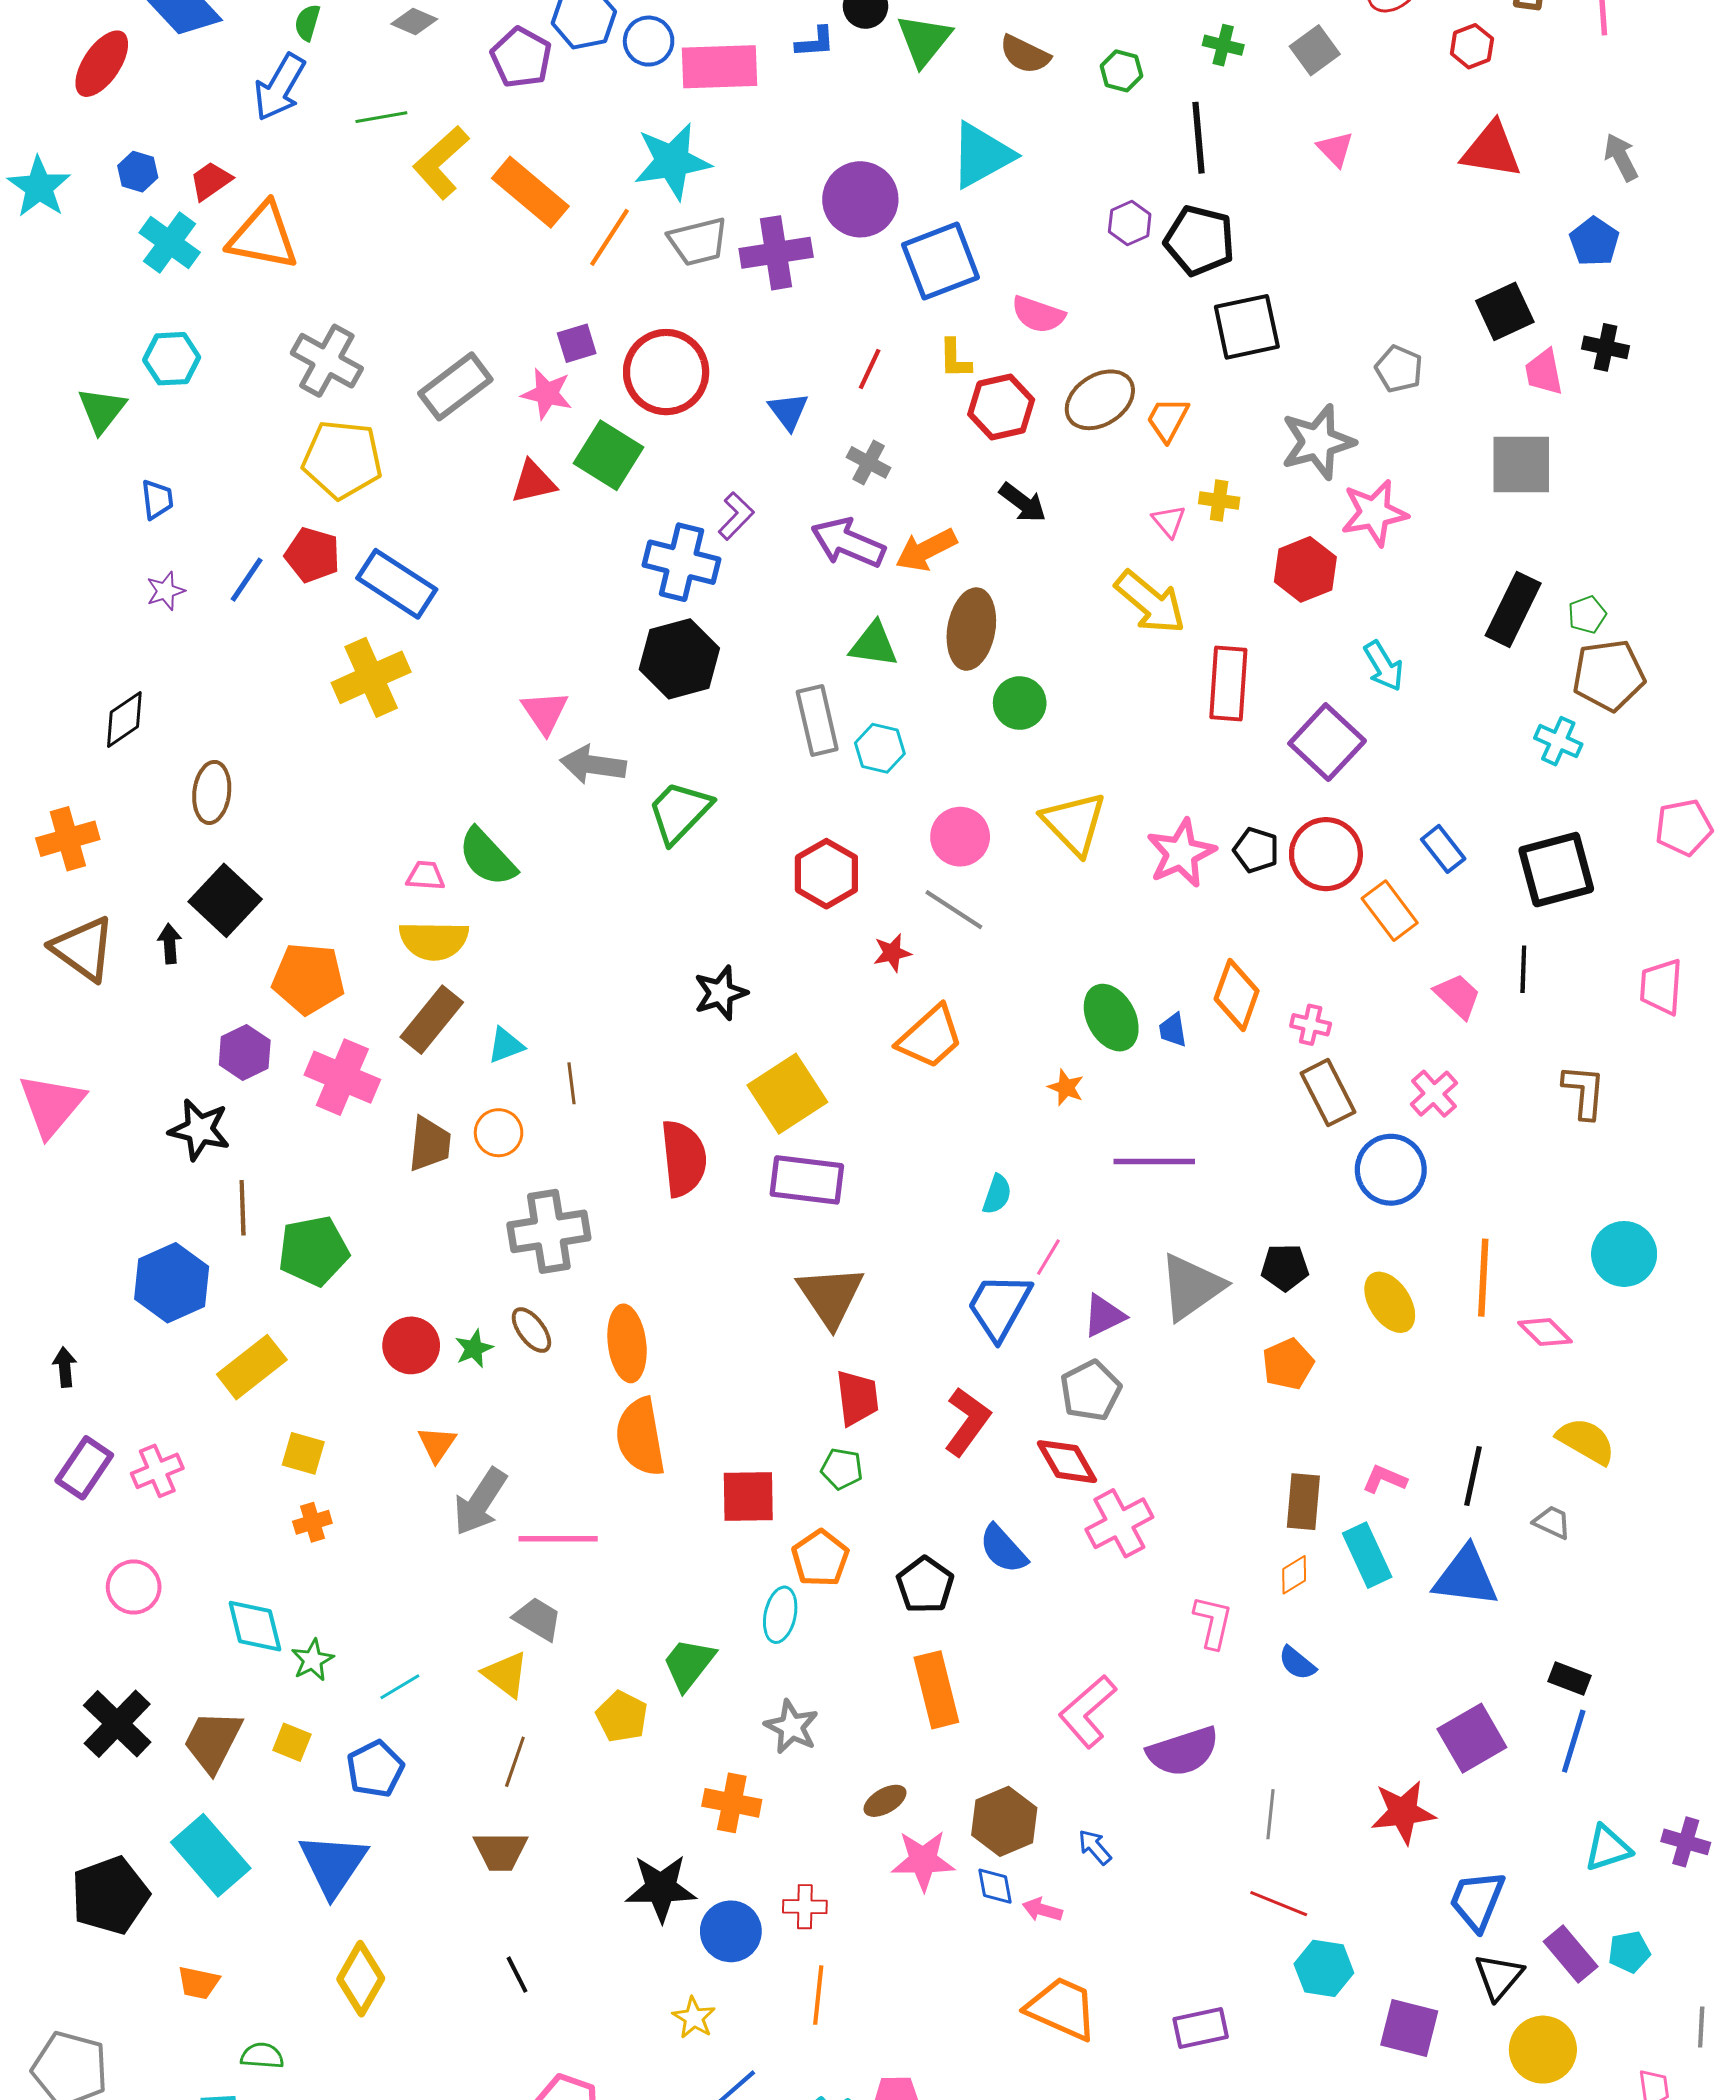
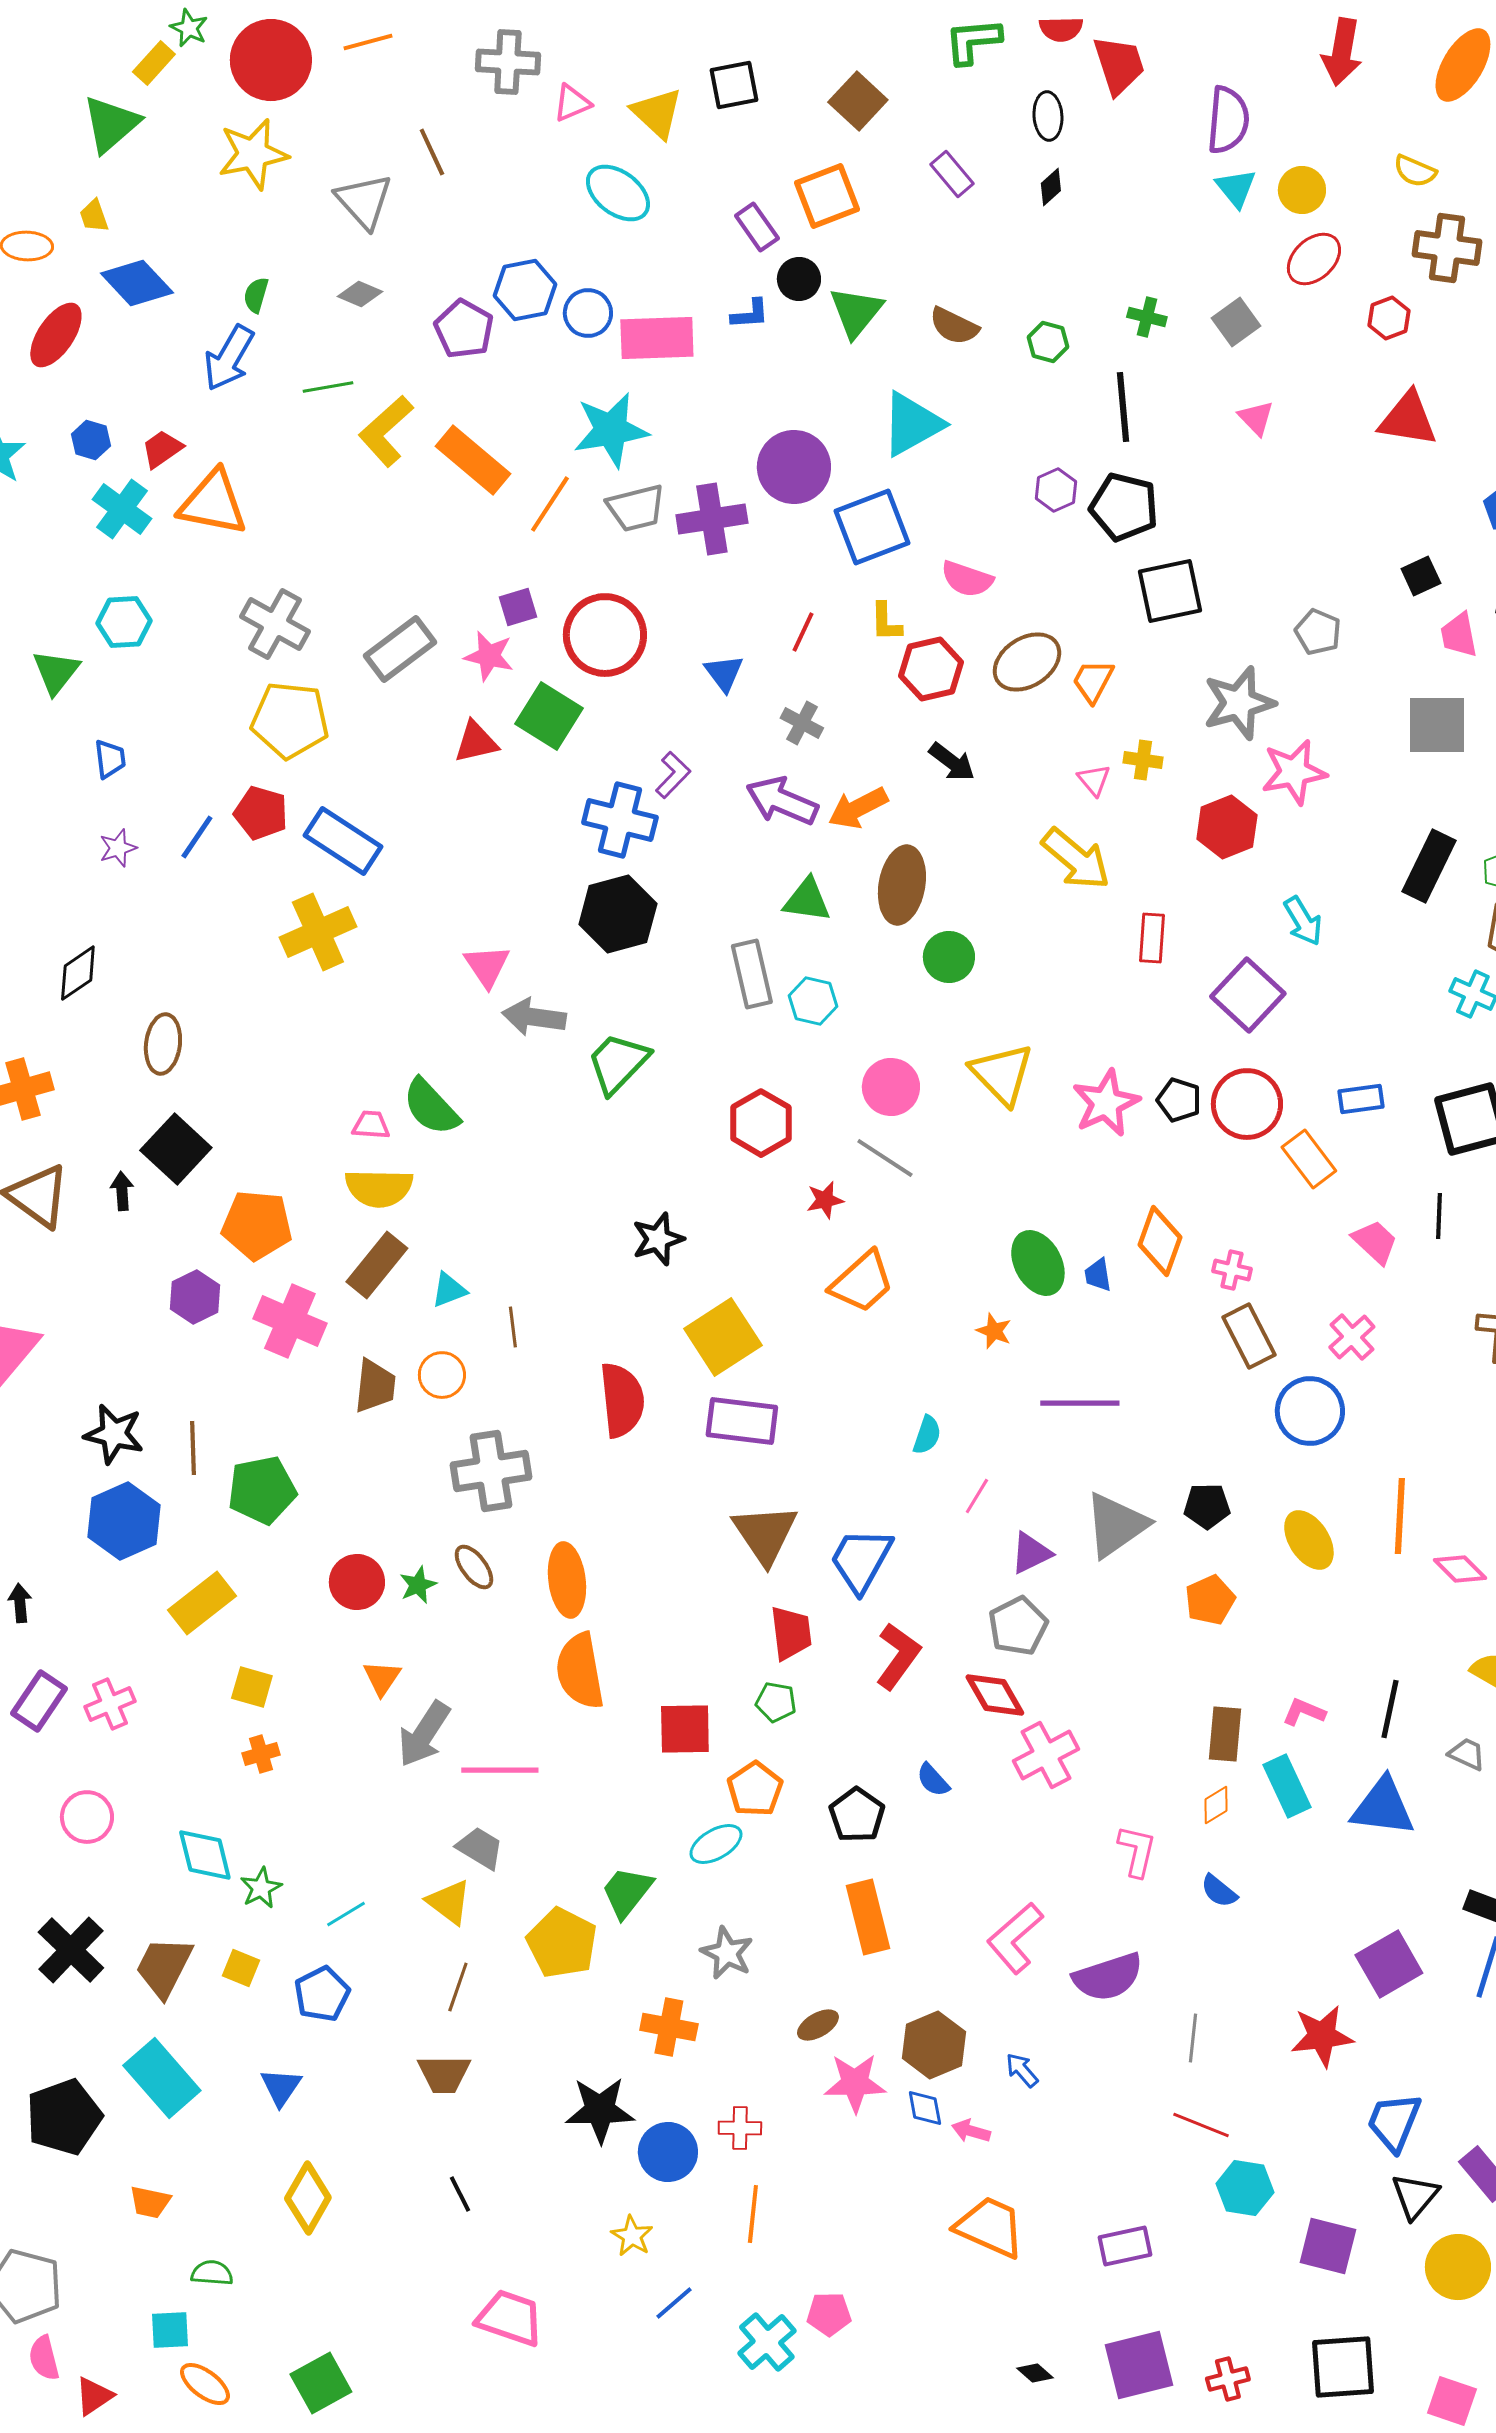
black square: (1505, 311) -> (1421, 576), size x0.7
red rectangle: (1228, 683) -> (1152, 938), size x0.7
blue rectangle: (1443, 849) -> (1361, 1099), turned -60
black star: (199, 1130) -> (114, 1434), moved
blue trapezoid: (999, 1306) -> (861, 1560), moved
blue semicircle: (1003, 1549) -> (933, 1780), size x0.7
cyan ellipse: (780, 1615) -> (716, 1844), turned 48
yellow pentagon: (622, 1717) -> (562, 1943), size x1.4
blue triangle: (333, 1865) -> (281, 2087), size x0.6

